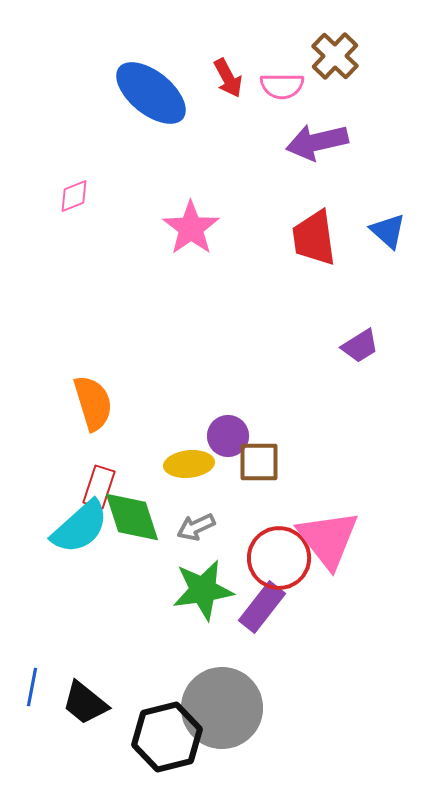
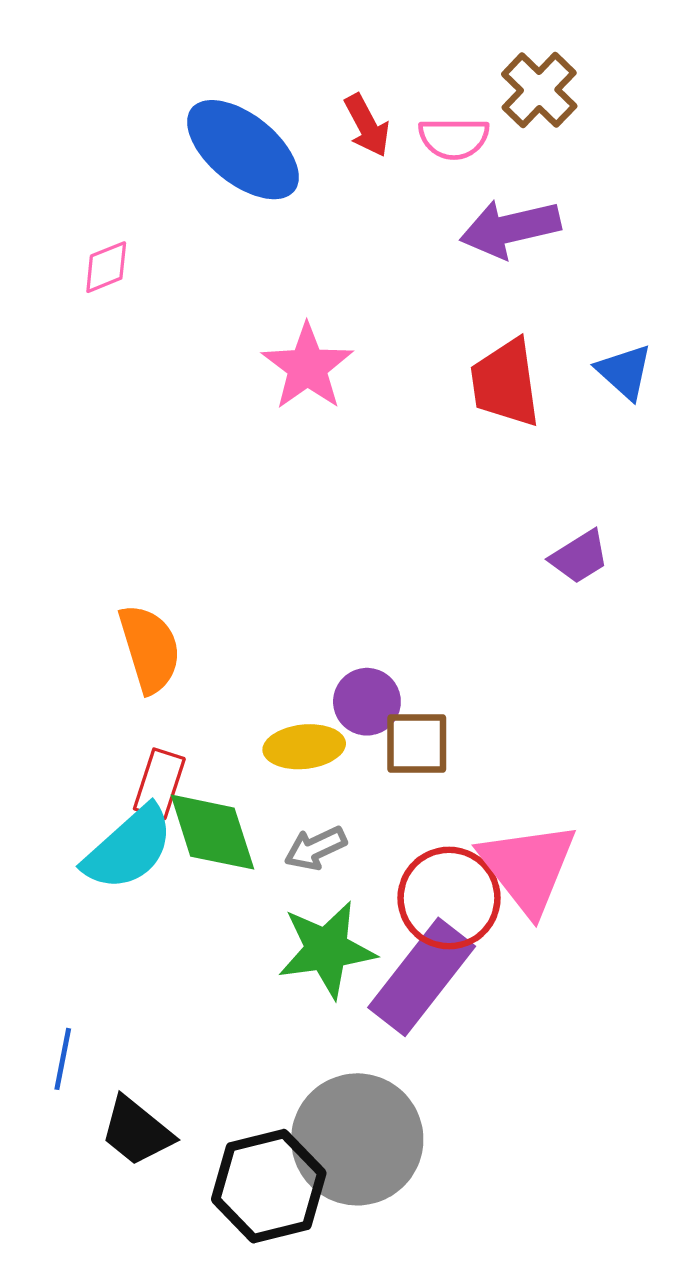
pink diamond: (74, 196) -> (106, 267), moved
purple rectangle: (262, 607) -> (422, 977), size x1.4
blue line: (32, 687) -> (63, 1059), moved

